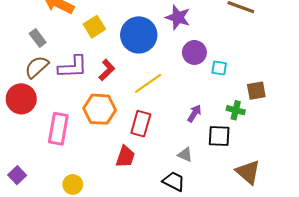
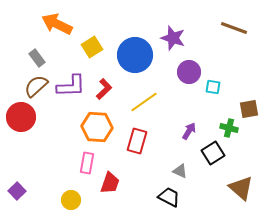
pink rectangle: (58, 129) -> (87, 163), moved, size x0.7
black square: (219, 136) -> (213, 153), turned -35
red trapezoid: (125, 157) -> (110, 183), moved

